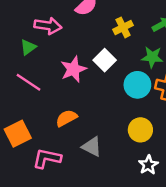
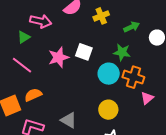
yellow cross: (123, 27) -> (101, 16), moved
white square: (105, 60) -> (84, 52), turned -30
orange semicircle: (66, 118) -> (33, 95), moved

